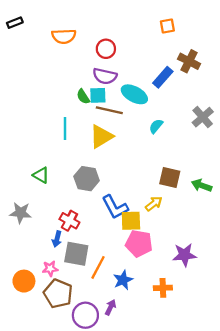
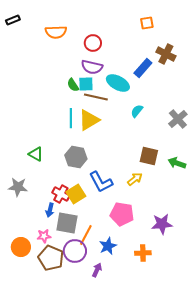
gray cross: (203, 117) -> (178, 119), moved
cyan line: (65, 128) -> (71, 118), moved
yellow square: (131, 221) -> (76, 194), moved, turned -30
purple circle: (85, 315) -> (75, 251), moved

